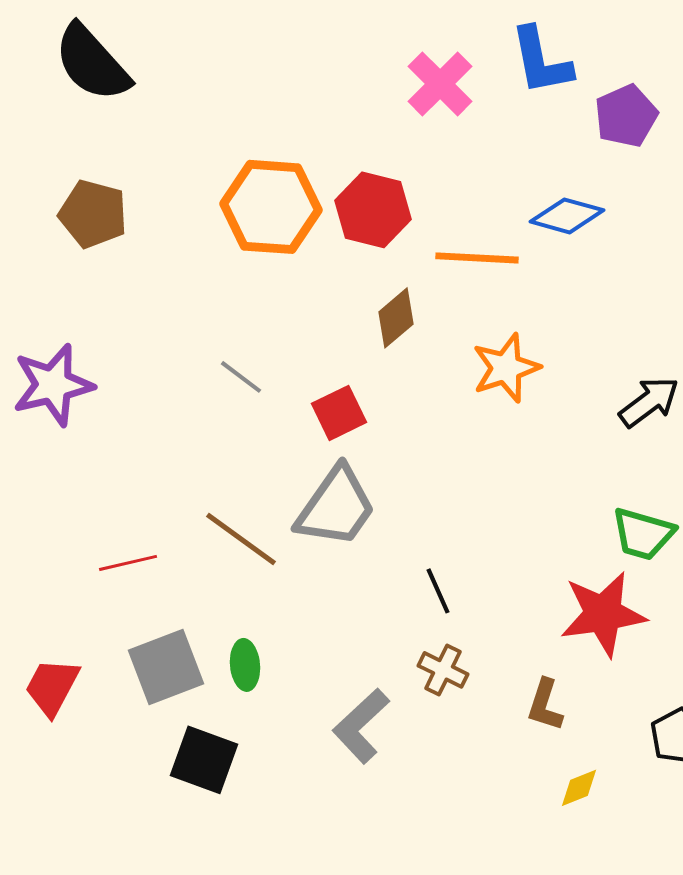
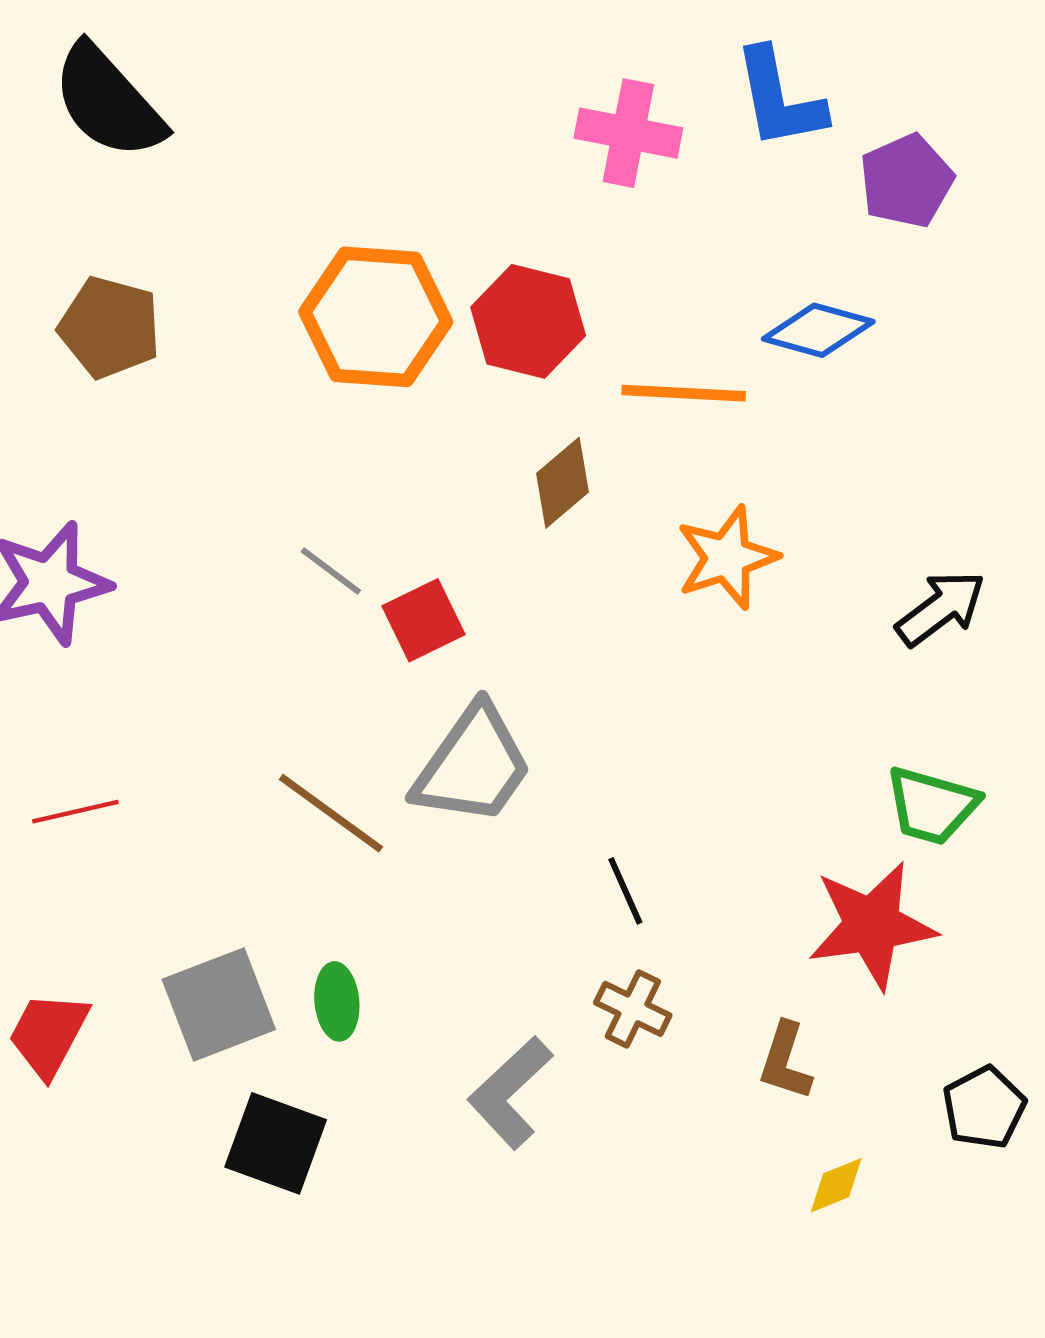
pink cross: (440, 84) -> (628, 133), turned -34
red square: (339, 413) -> (424, 620), moved
red line: (128, 563) -> (75, 812), moved

